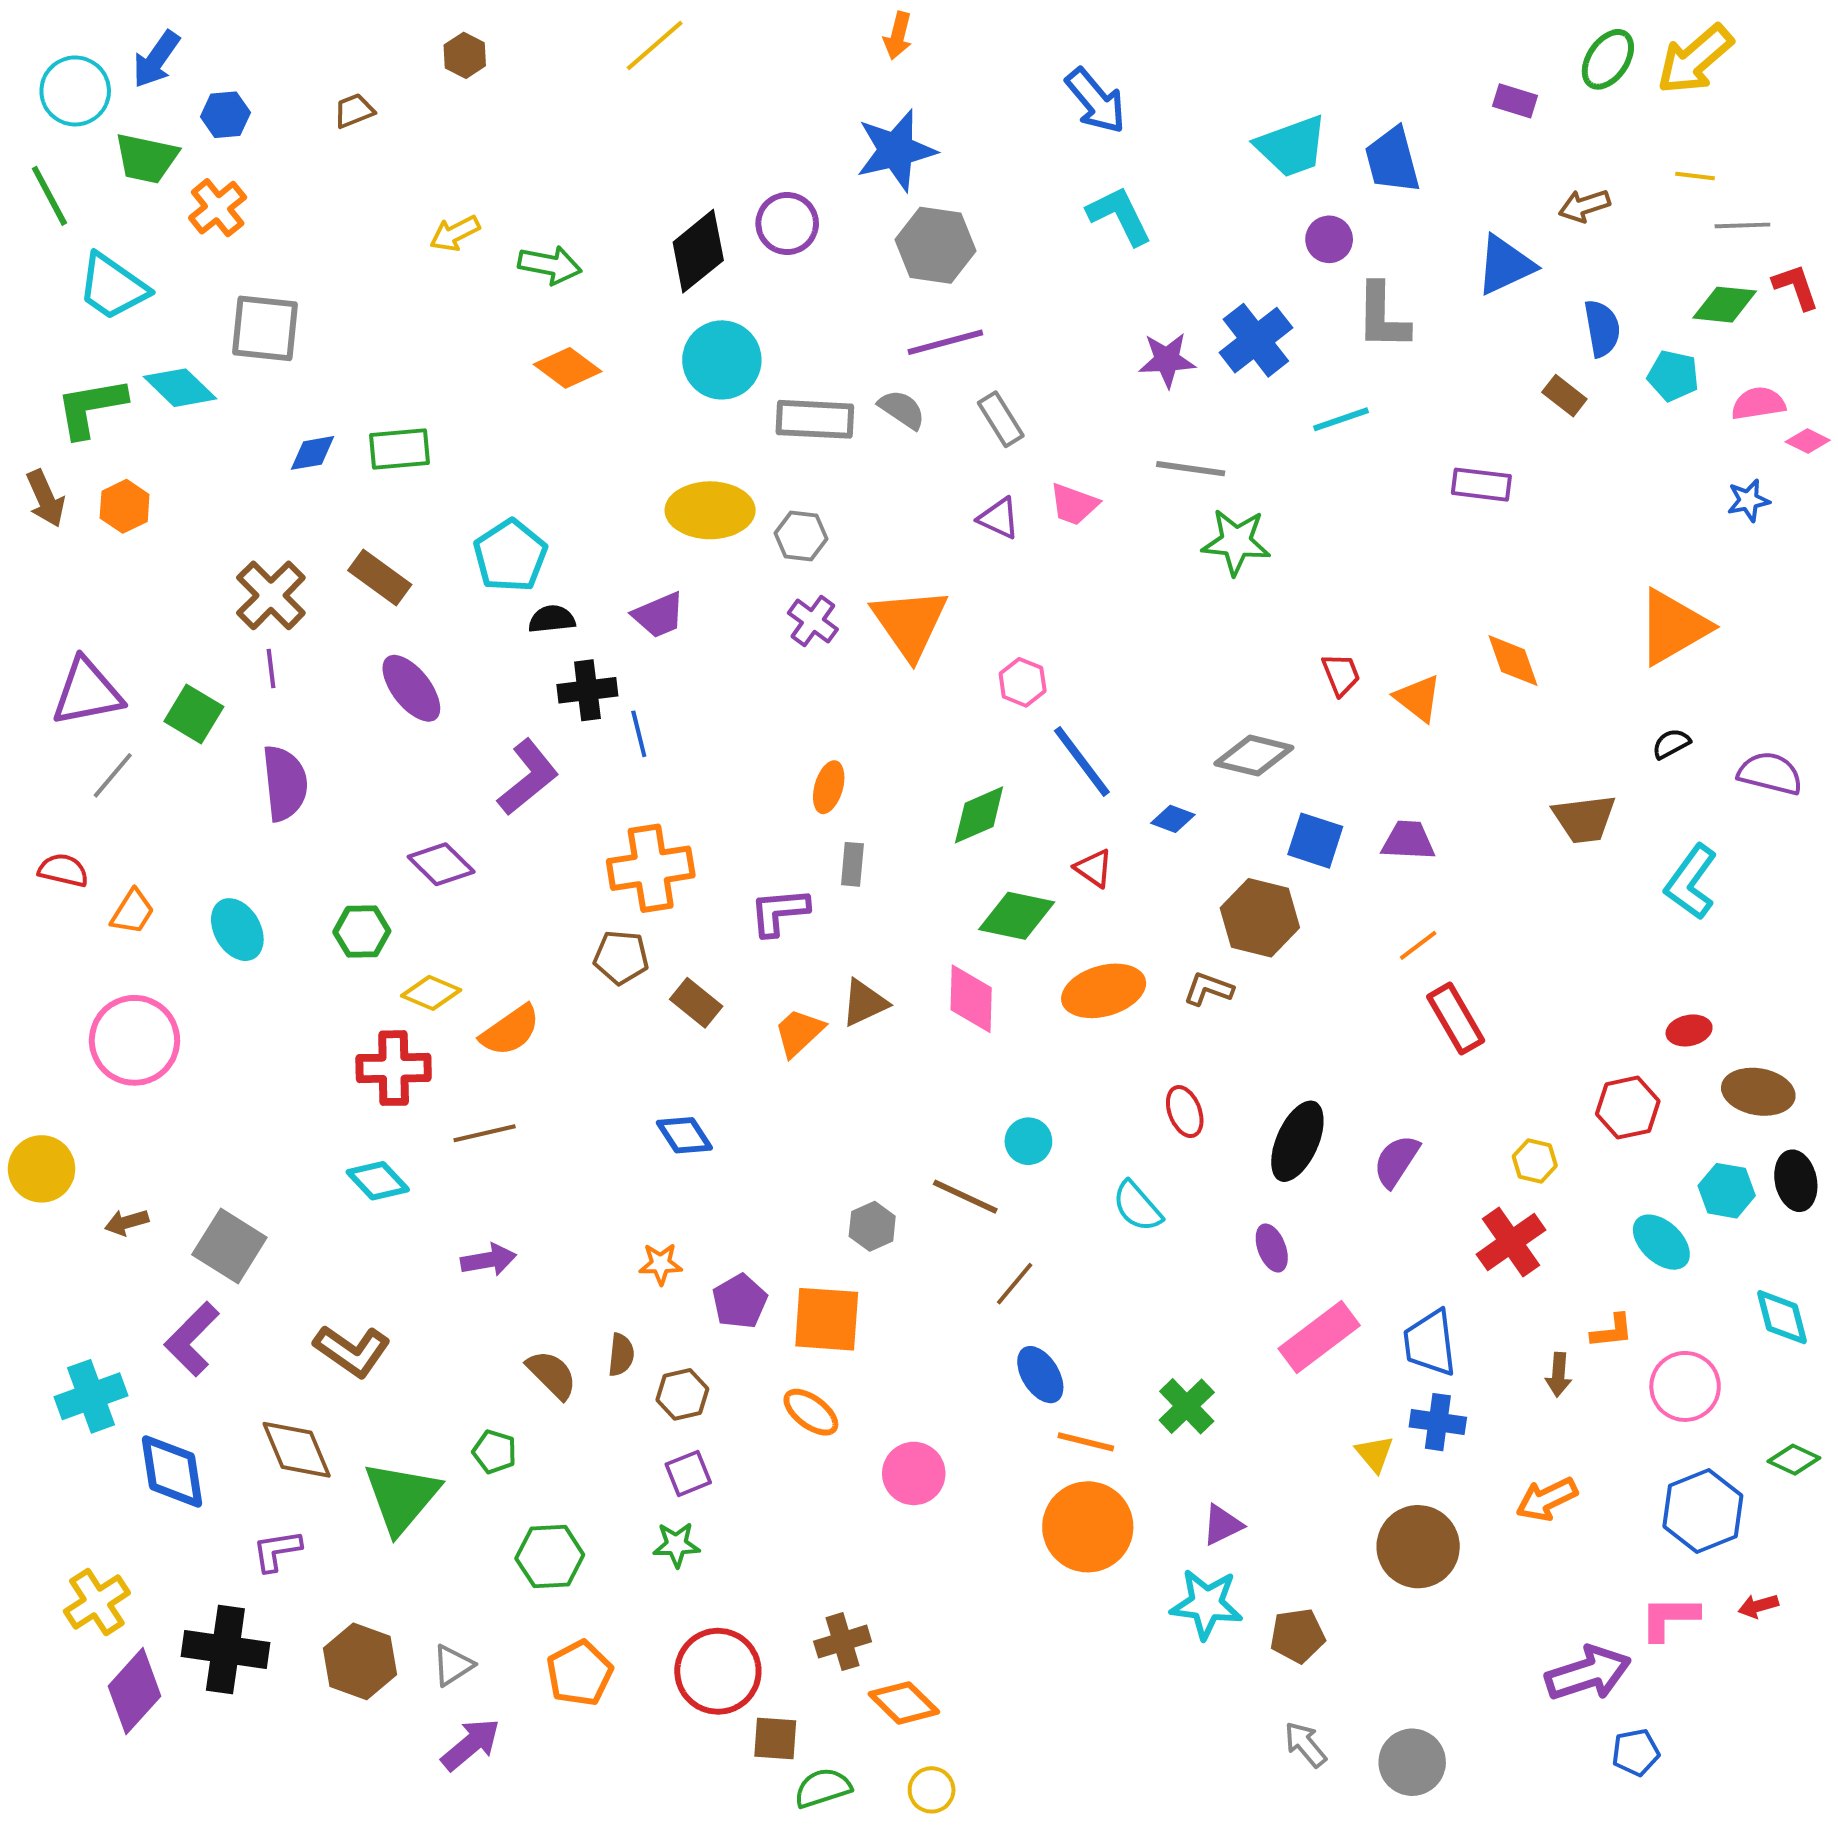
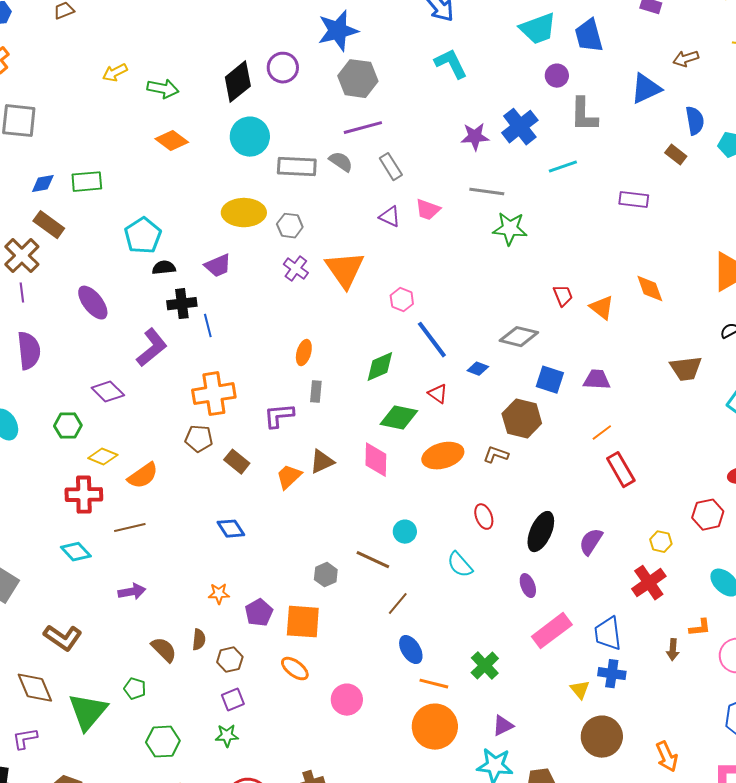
brown rectangle: (380, 578) -> (49, 225), moved
orange arrow: (1547, 1499) -> (667, 757), moved, turned -88

